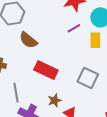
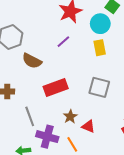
purple line: (74, 28) -> (63, 42), moved
red rectangle: (46, 70) -> (56, 88), turned -35

